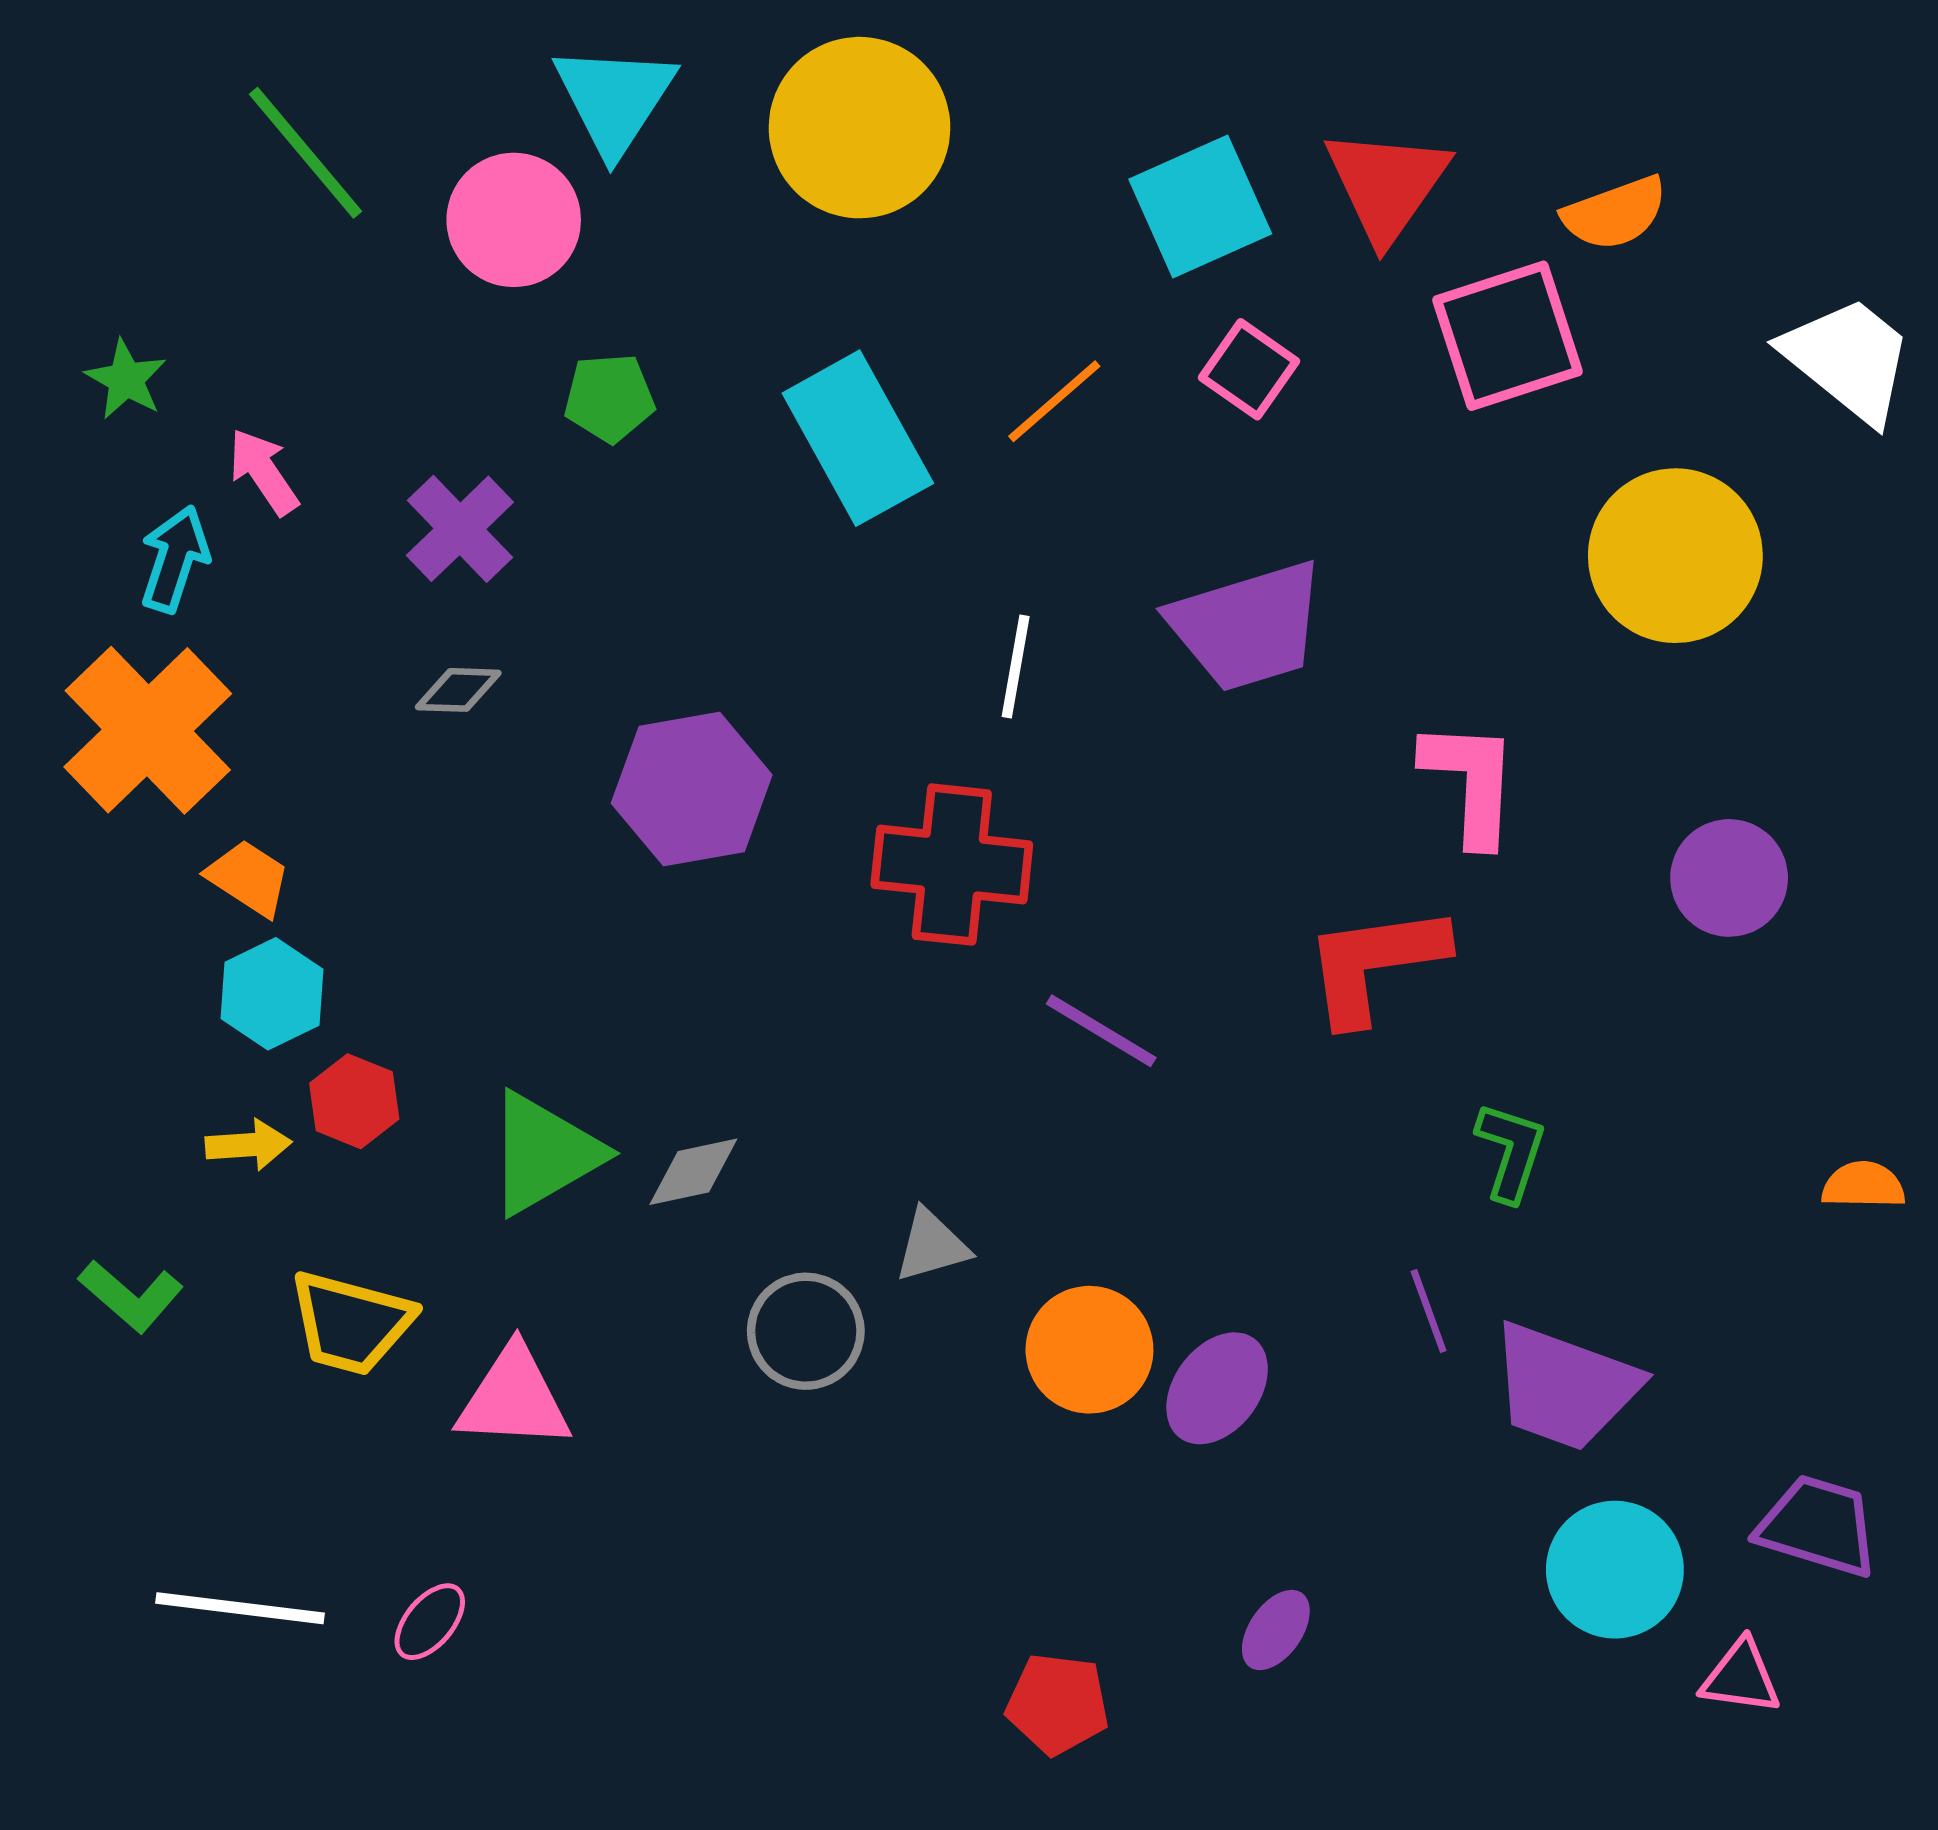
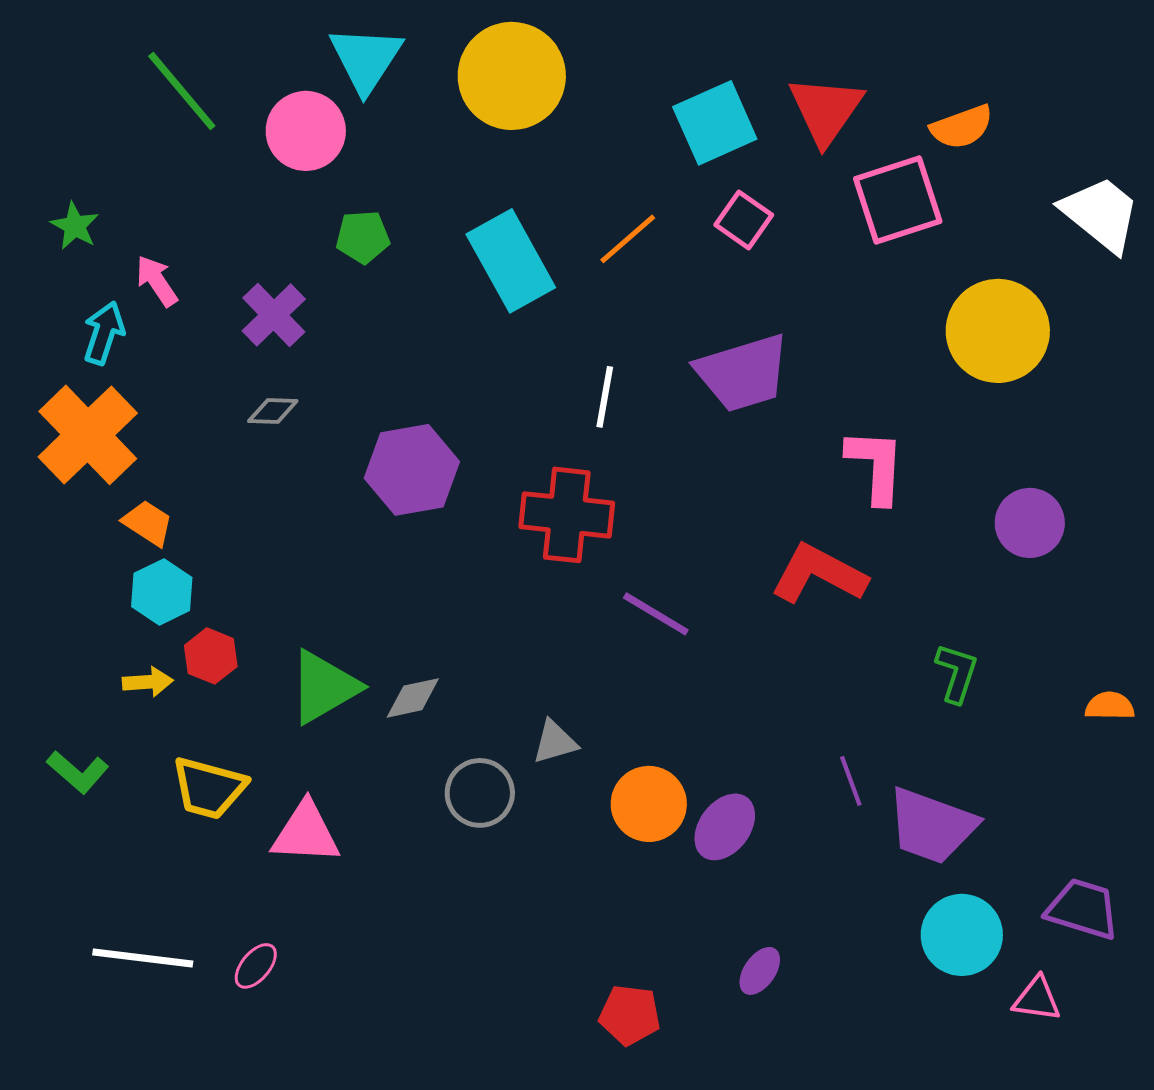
red L-shape: (1375, 964) -> (819, 574), turned 36
green L-shape: (1511, 1152) -> (957, 673), moved

